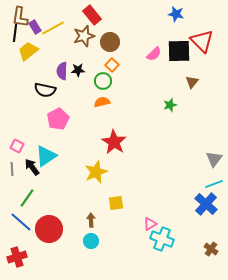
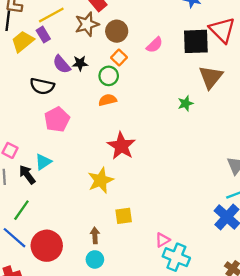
purple rectangle: (35, 27) -> (43, 35), moved
pink semicircle: (154, 54) -> (155, 45), moved
purple semicircle: (62, 71) -> (62, 64), turned -42
brown triangle: (192, 82) -> (211, 77), size x1.6
cyan triangle: (46, 156) -> (43, 162), size x0.7

